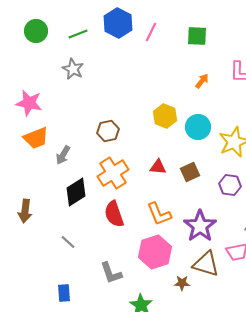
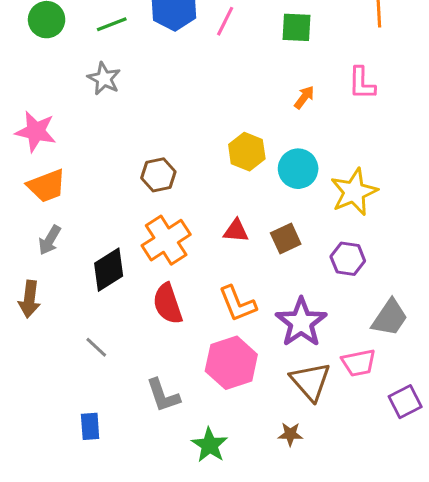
gray arrow: (63, 155) -> (50, 240), moved
brown triangle: (206, 264) -> (311, 381), turned 32
brown star: (182, 283) -> (290, 434), moved

